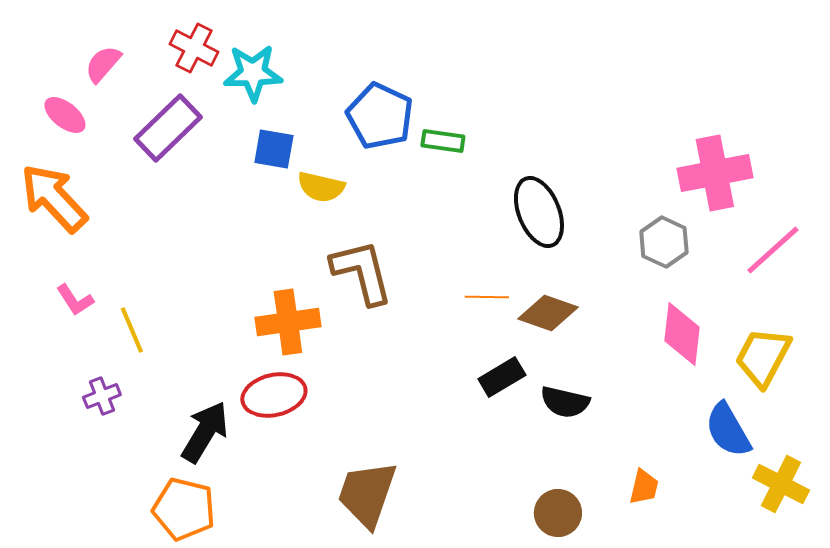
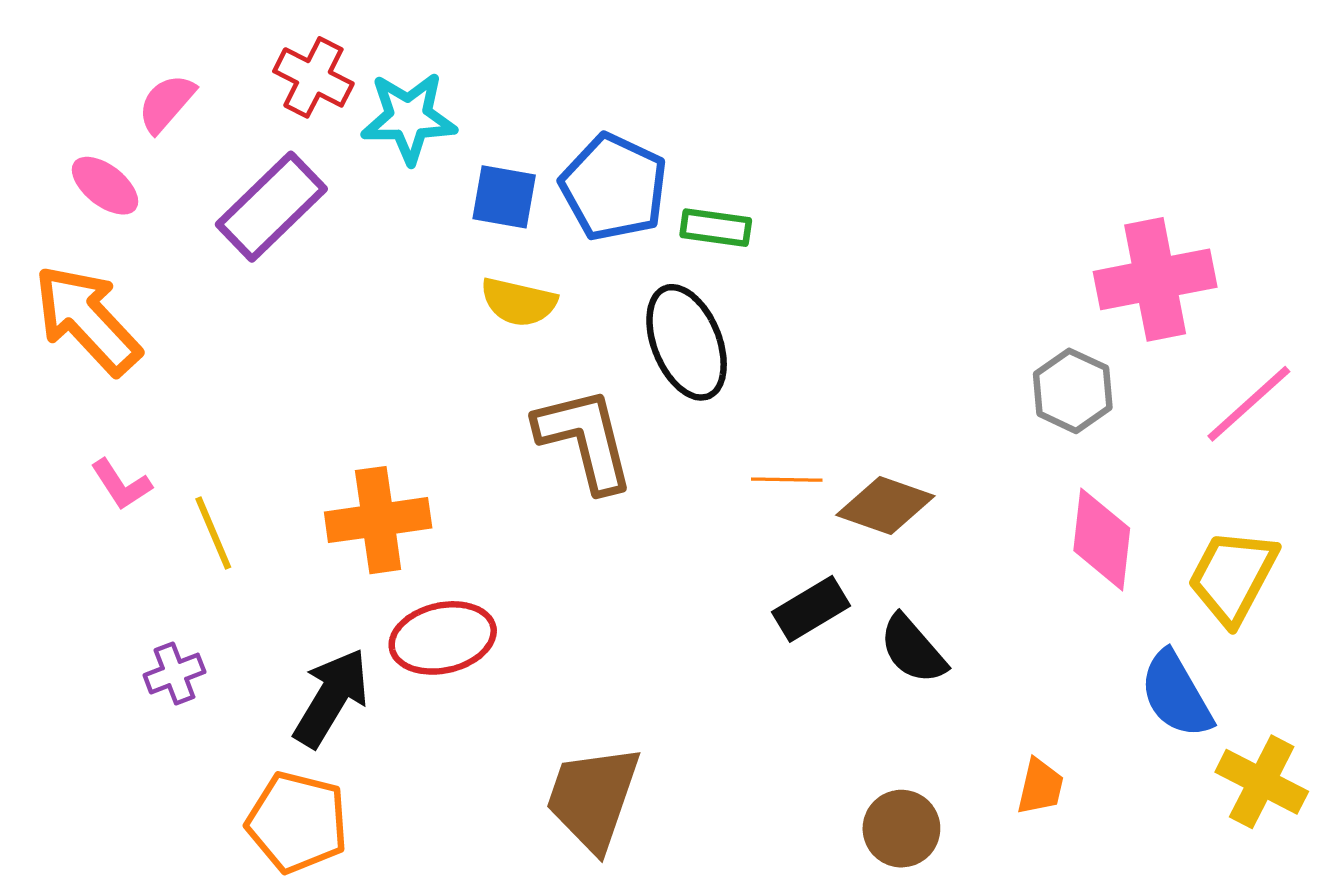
blue square: (274, 149) -> (504, 197), moved
black ellipse: (539, 212) -> (687, 342), moved
orange cross: (288, 322) -> (378, 520), moved
purple cross: (102, 396) -> (174, 674), moved
black semicircle: (565, 402) -> (913, 649), turned 36

